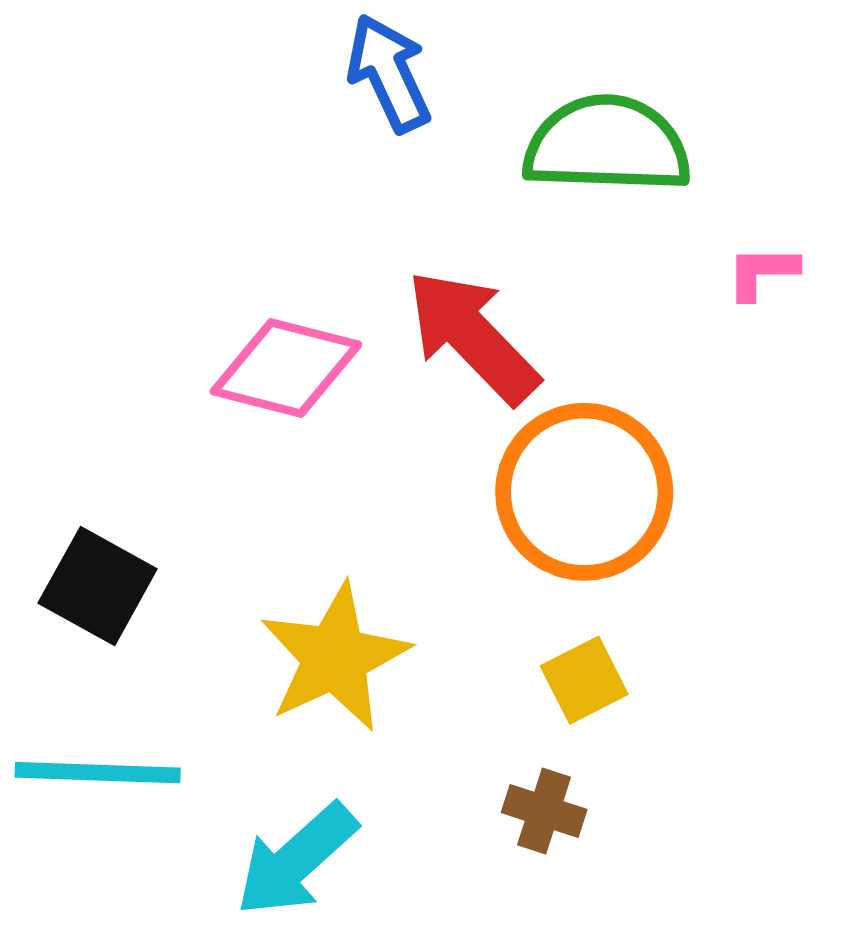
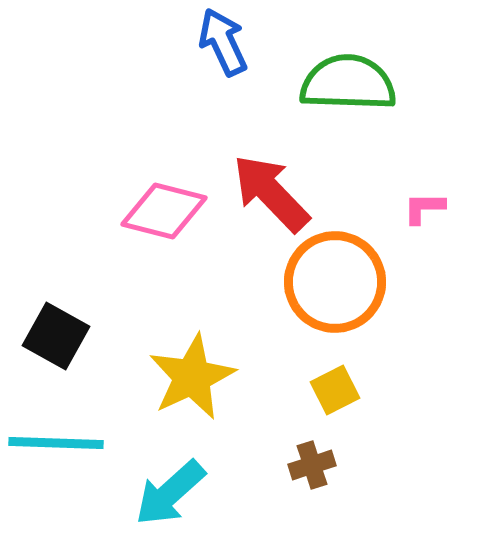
pink L-shape: (762, 272) -> (424, 208), moved
brown cross: (544, 811) -> (312, 465), turned -36

